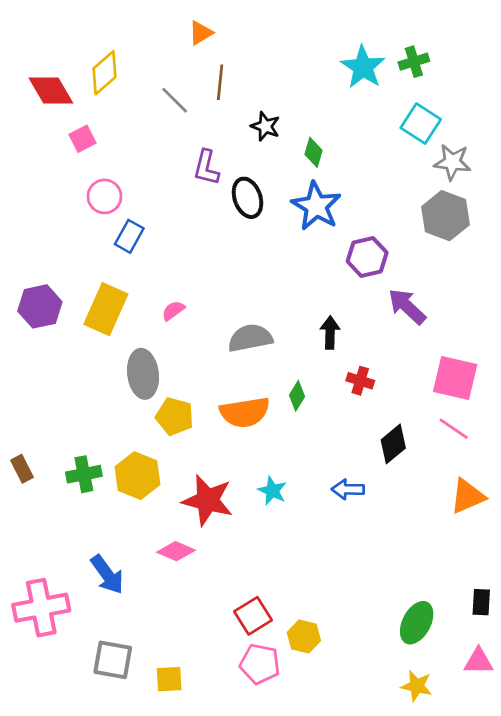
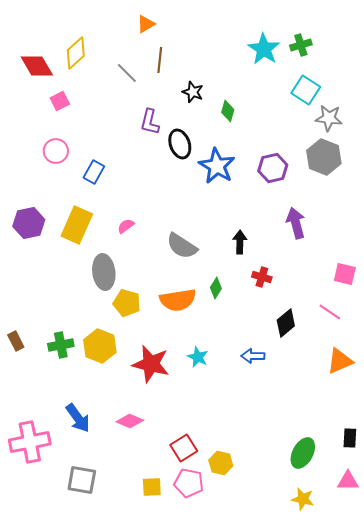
pink circle: (105, 196) -> (56, 151), moved
blue star: (316, 206) -> (217, 166), moved
purple hexagon: (367, 257) -> (273, 168), moved
purple arrow: (407, 306) -> (296, 223), turned 32
gray semicircle: (250, 338) -> (182, 246), turned -136
pink square: (455, 378) -> (345, 274), moved, size x0.7
pink diamond: (176, 551) -> (130, 421), moved
yellow square: (169, 679) -> (152, 487), moved

